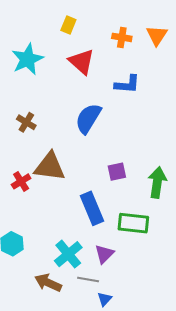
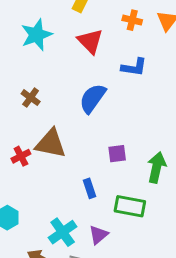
blue rectangle: (92, 208) -> (90, 188), size x0.6

